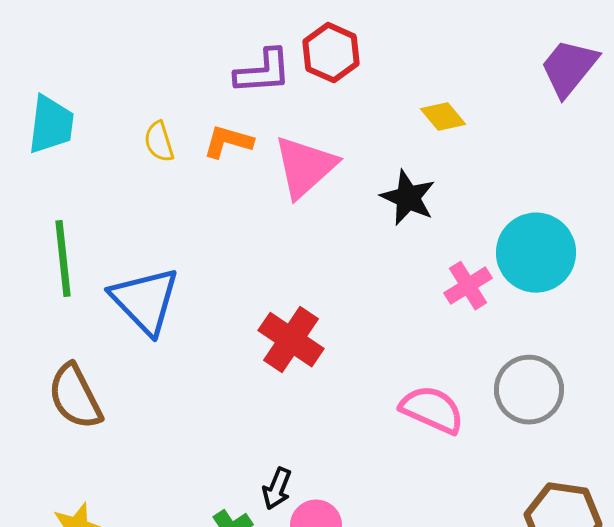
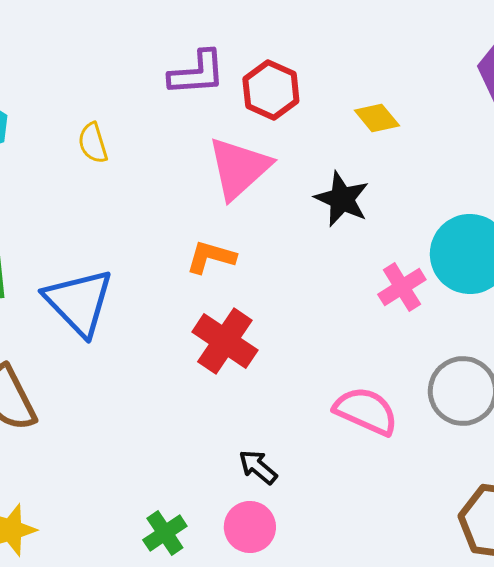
red hexagon: (331, 53) -> (271, 90), moved
orange L-shape: (228, 142) -> (211, 257), moved
black arrow: (277, 489) -> (258, 467), moved, turned 108

